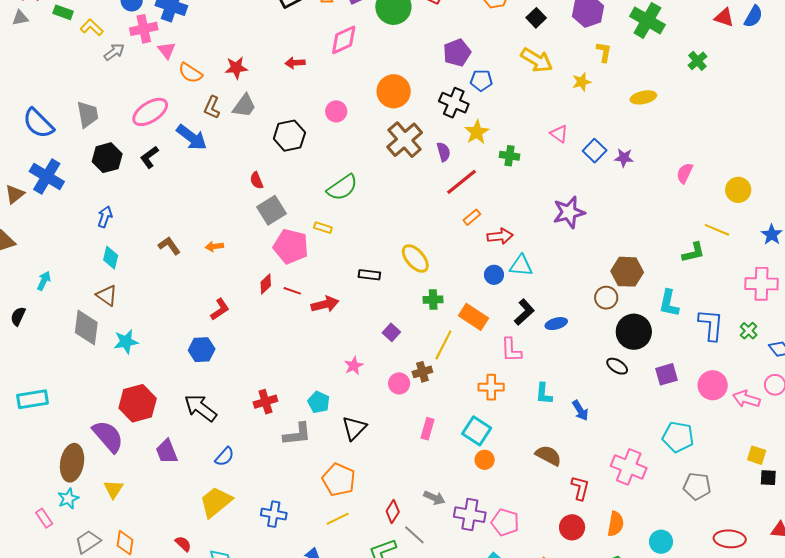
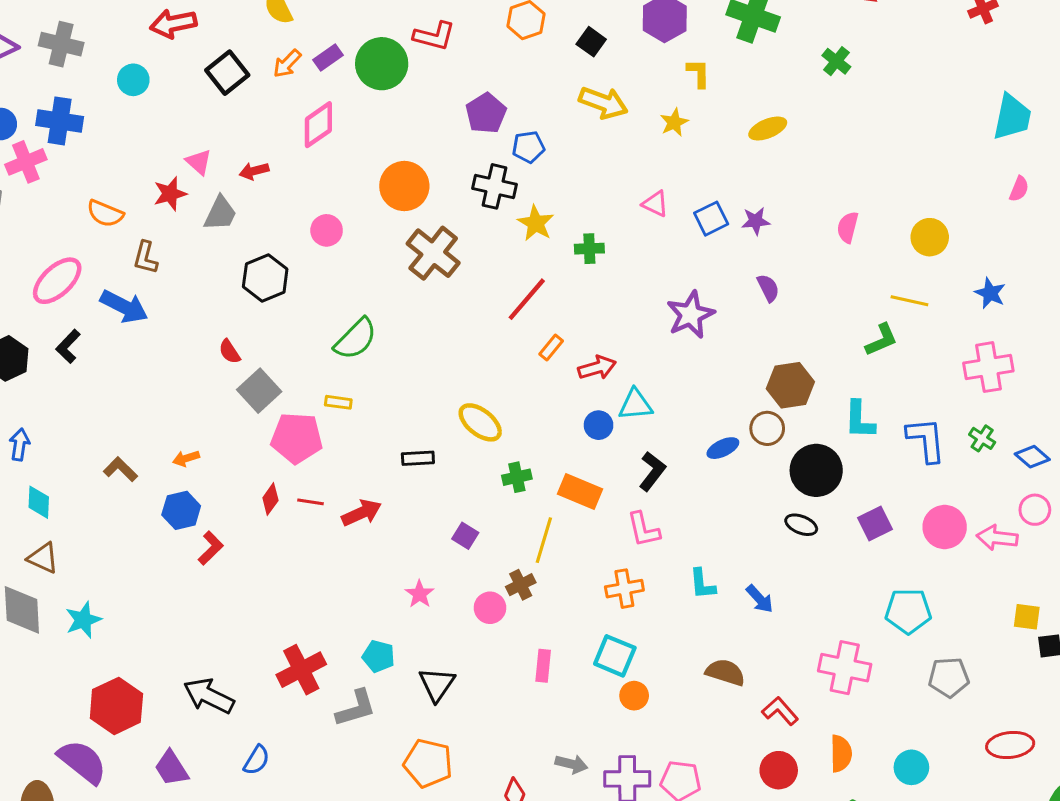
pink triangle: (167, 50) -> (199, 162), moved
gray trapezoid: (244, 106) -> (220, 213), moved
blue square: (595, 151) -> (711, 219), turned 30
purple semicircle: (444, 152) -> (768, 288), moved
blue ellipse: (556, 324) -> (723, 448), moved
blue hexagon: (202, 350) -> (181, 510), moved
red cross: (265, 402) -> (301, 670), size x1.4
red L-shape: (580, 488) -> (780, 711), turned -45

